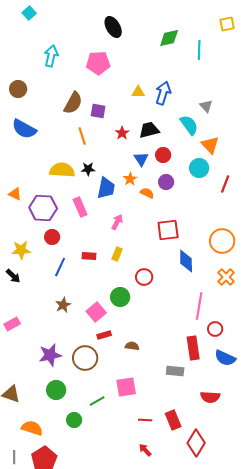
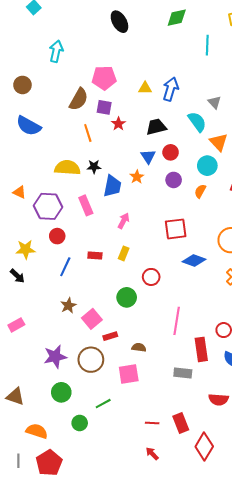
green diamond: (169, 38) -> (177, 18), moved
pink pentagon: (98, 63) -> (104, 78), moved
red star: (122, 133) -> (118, 124), moved
orange semicircle: (147, 193) -> (200, 191), moved, turned -88
blue diamond: (186, 261) -> (194, 261), turned -70
pink line: (199, 306) -> (177, 321), moved
pink square: (96, 312) -> (92, 319), moved
pink square: (126, 387) -> (129, 374), moved

